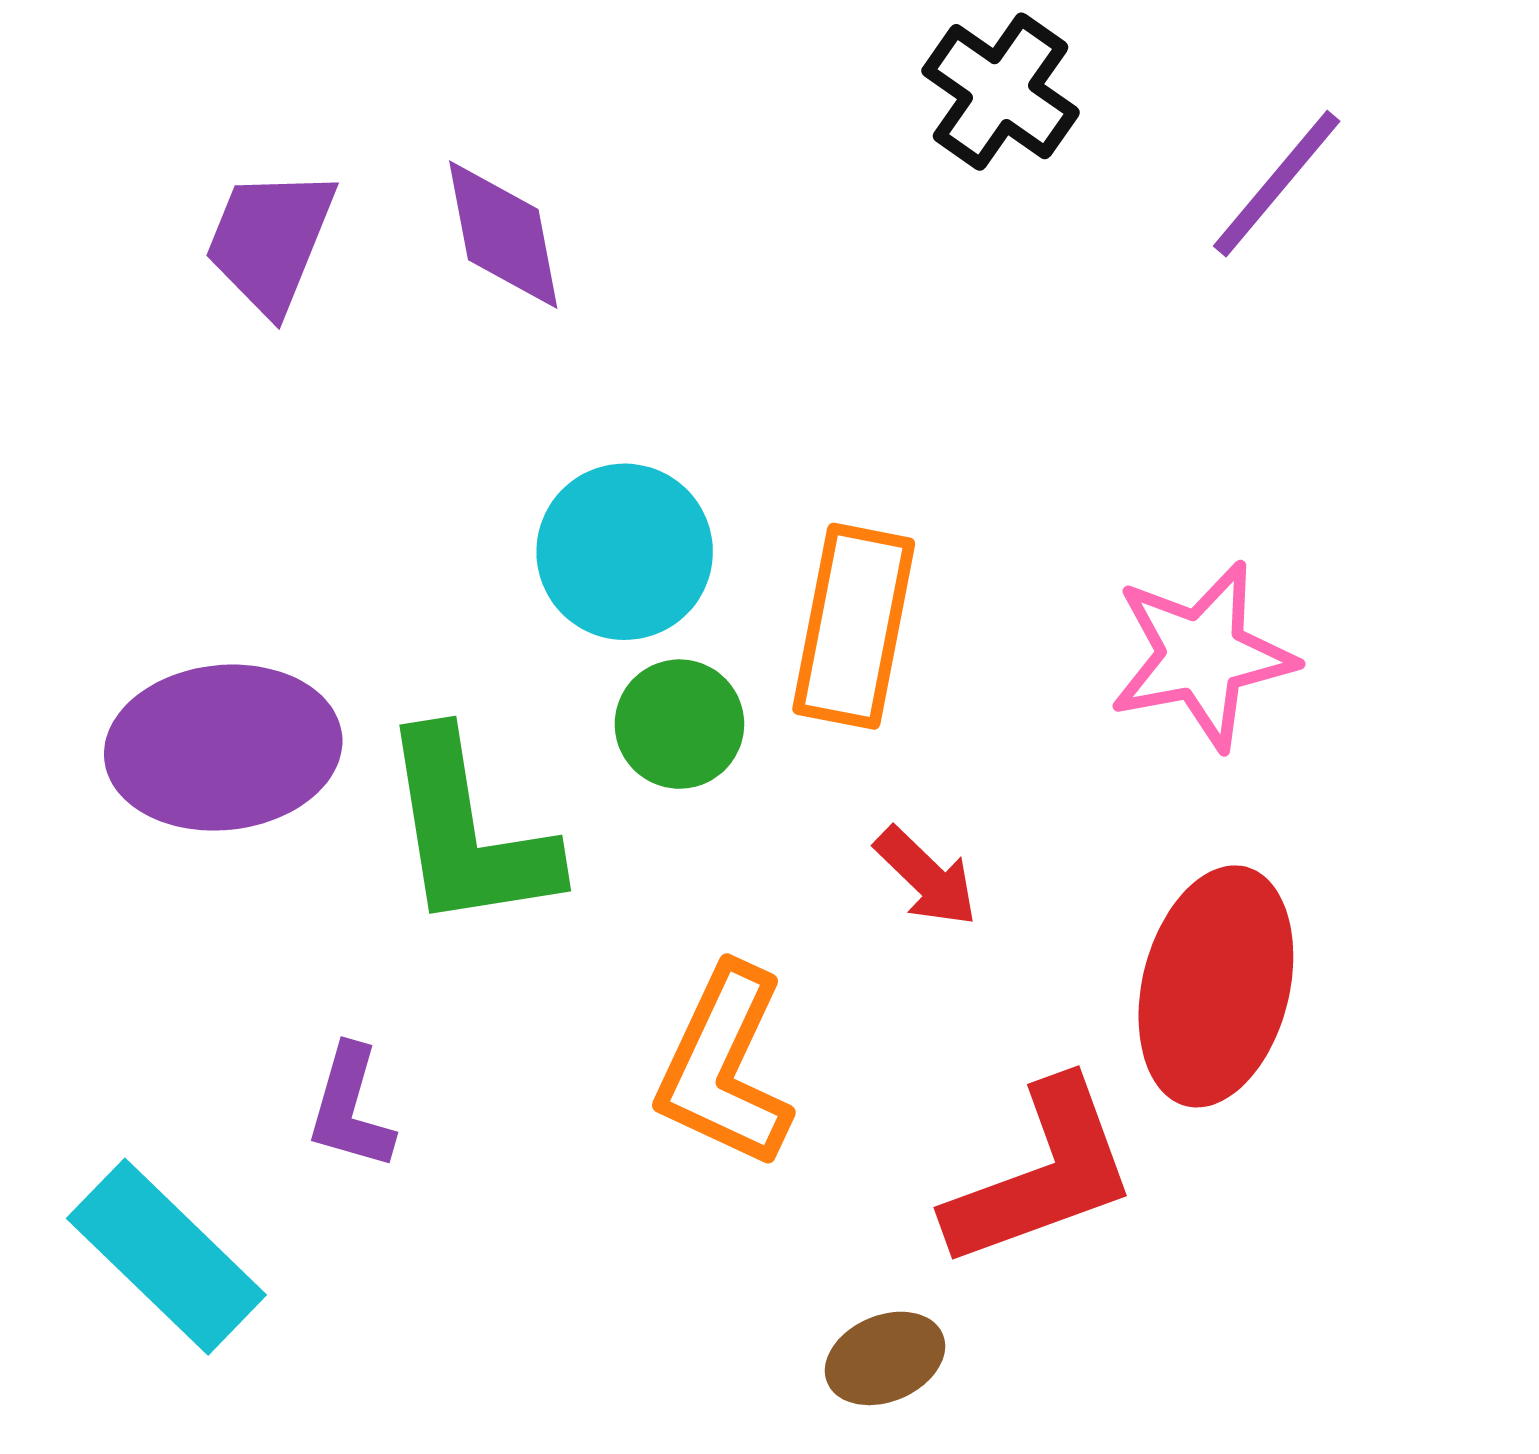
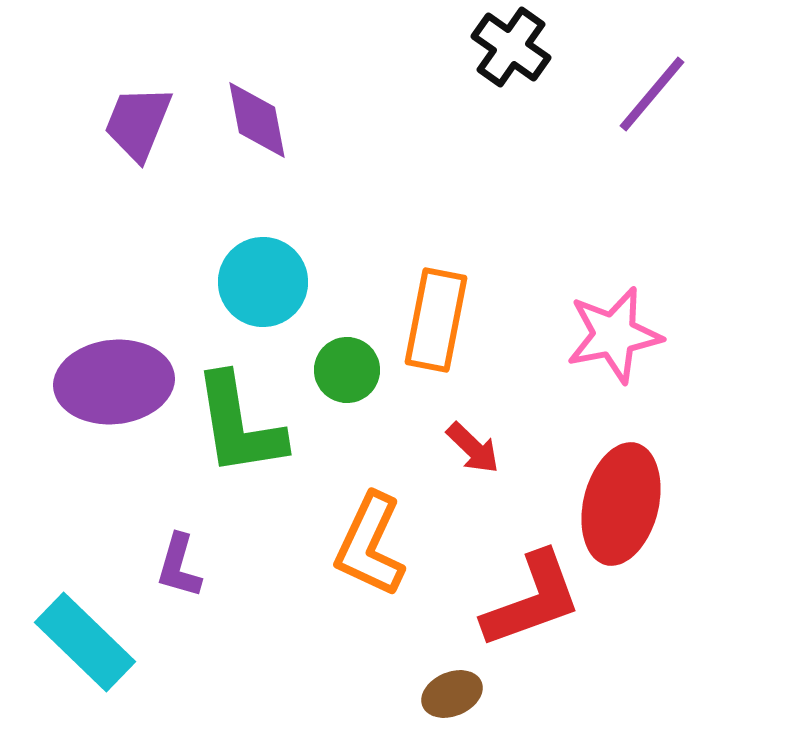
cyan circle: (625, 552) -> (263, 282), moved

